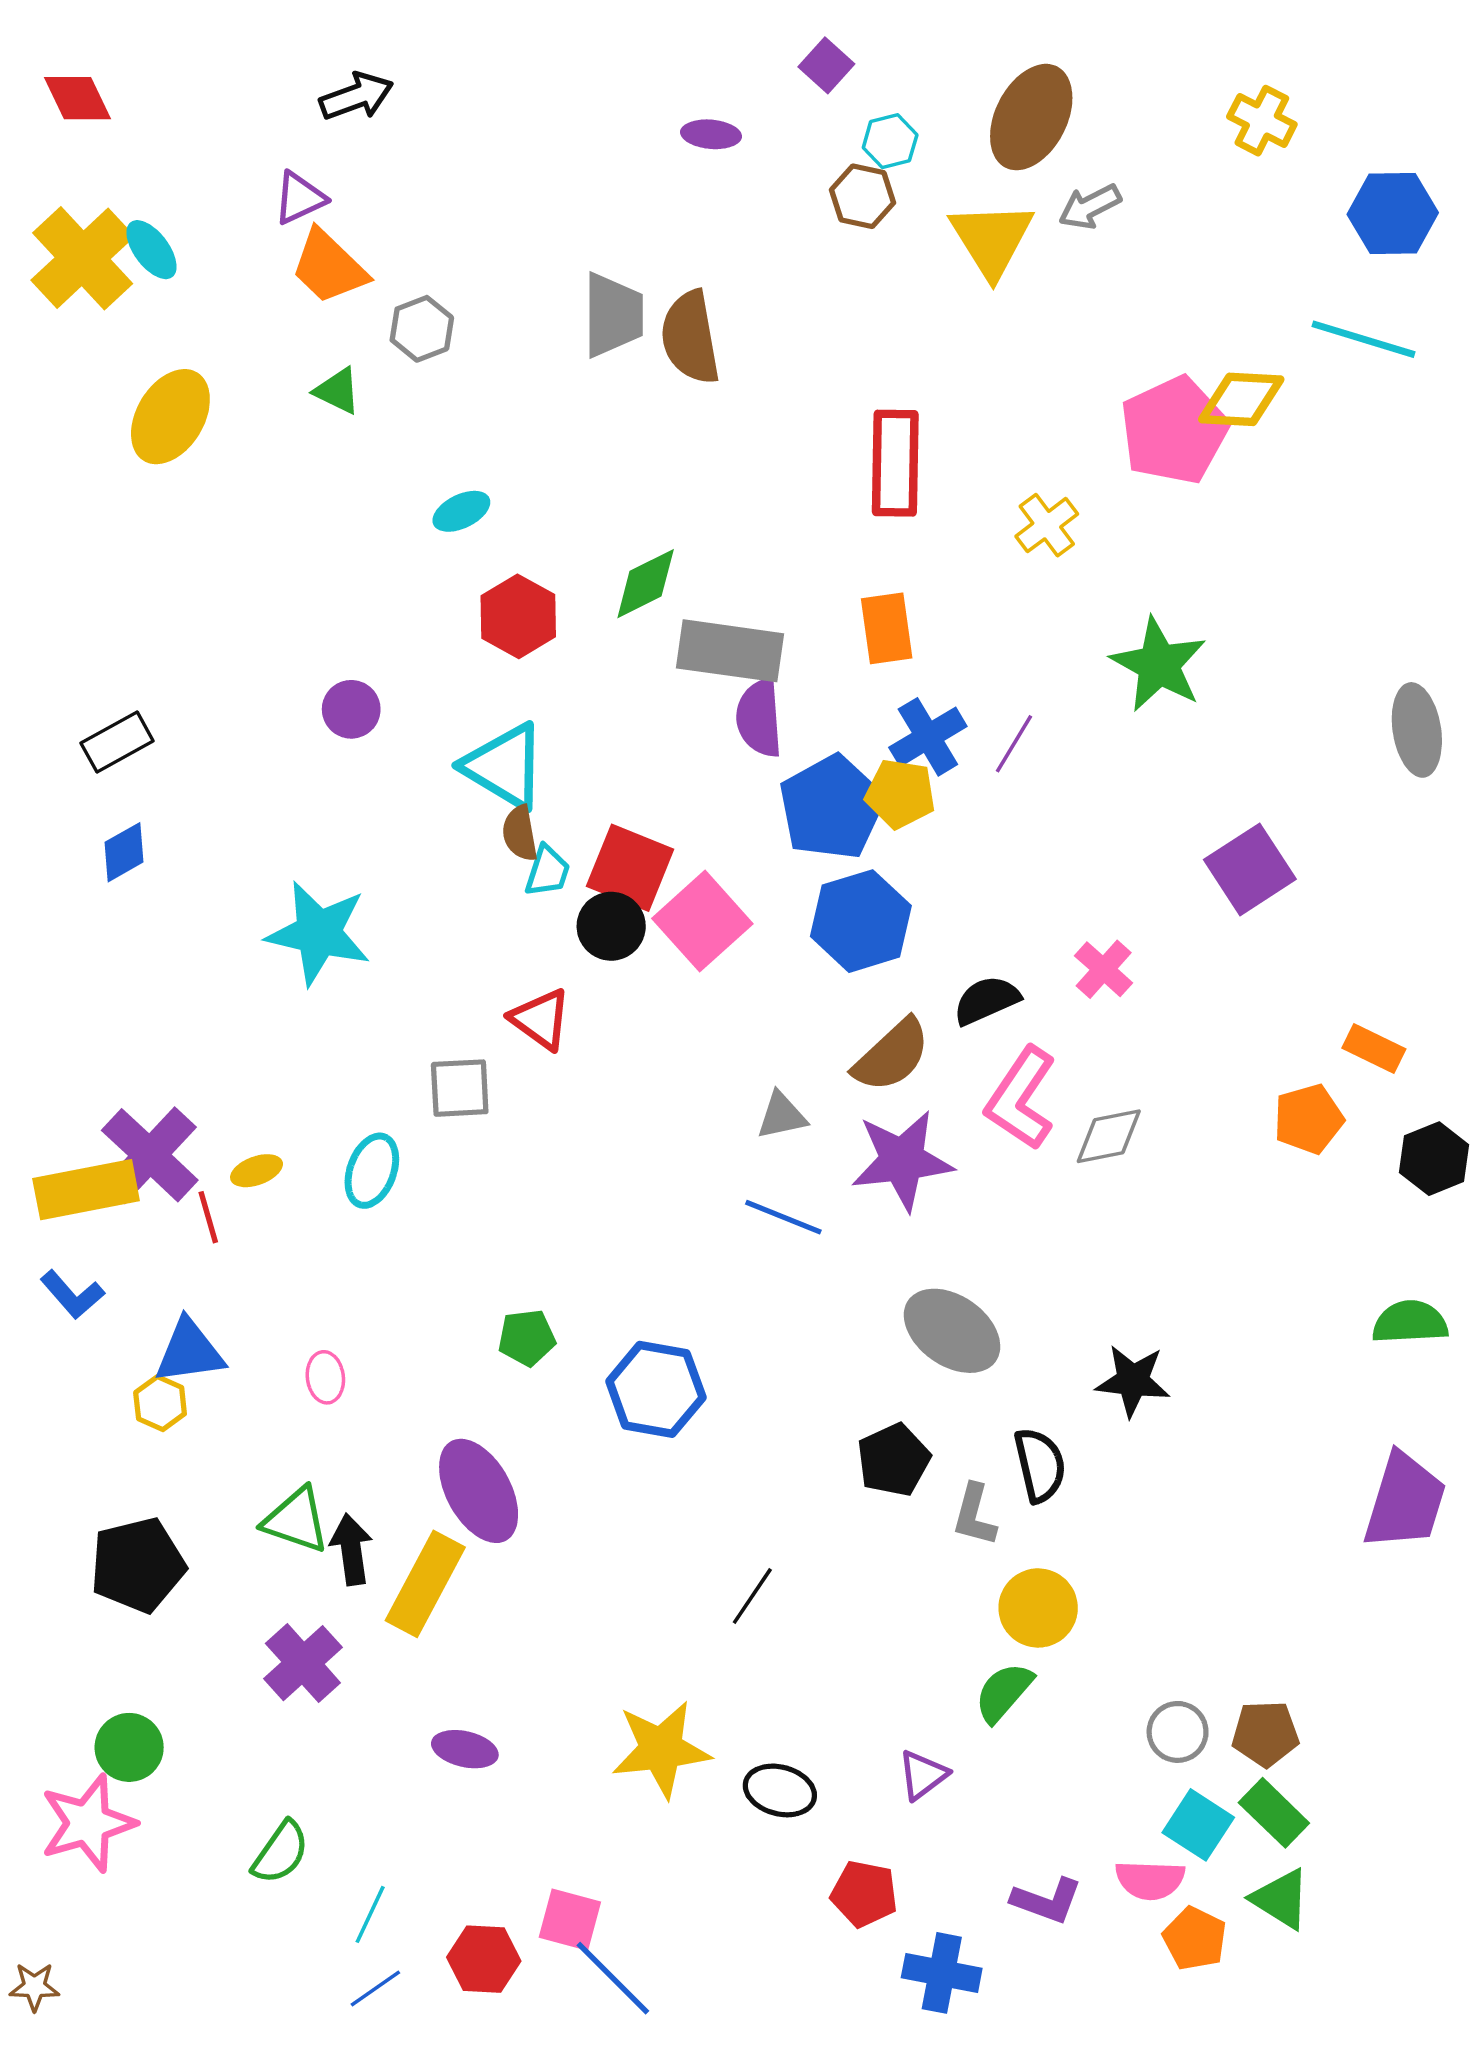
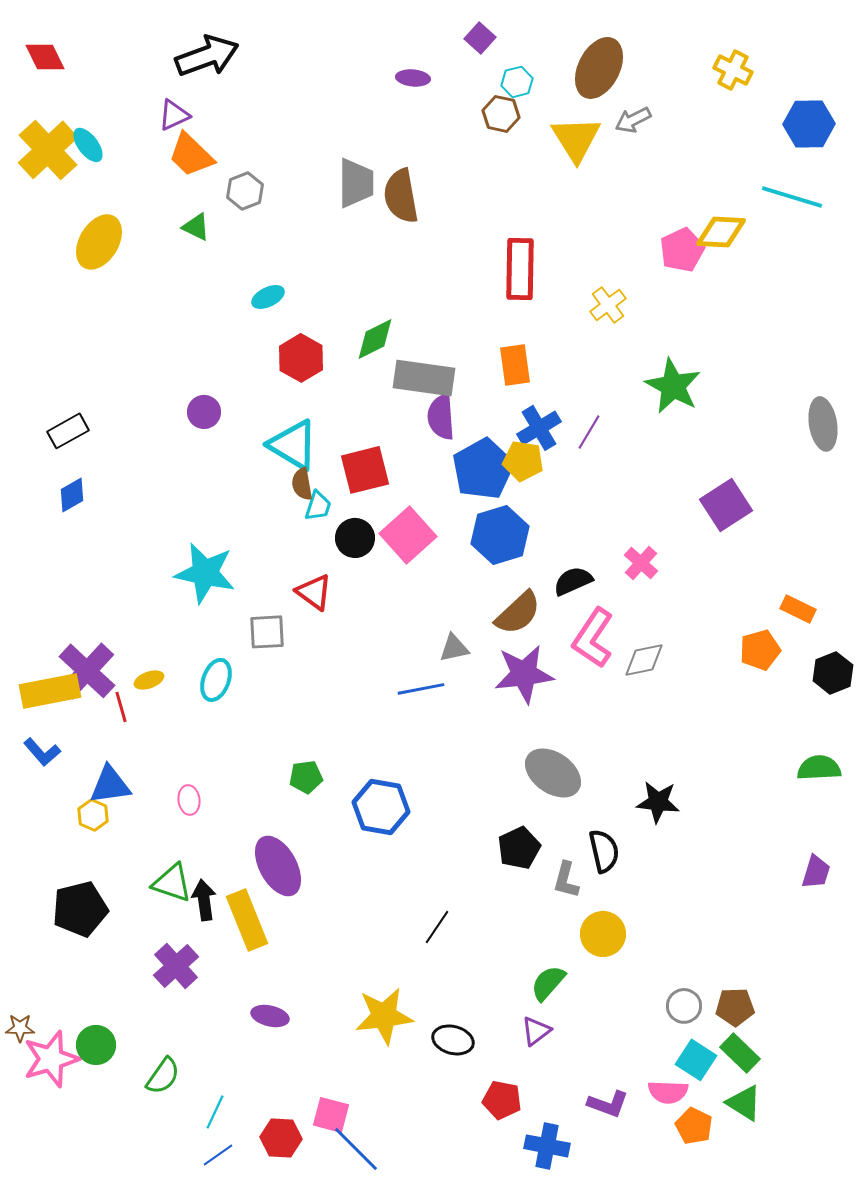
black arrow: (356, 96) -> (207, 56), size x1.5
pink pentagon: (1174, 430) -> (682, 250), size x0.7
red square: (630, 868) -> (365, 470), moved, turned -36
cyan star: (318, 933) -> (205, 573), moved
blue line: (783, 1217) -> (421, 689), moved, turned -33
purple trapezoid: (1405, 1501) -> (816, 872), size x0.6
yellow rectangle: (425, 1584) -> (247, 920), turned -50
green semicircle: (1004, 1692) -> (548, 983), moved
green circle: (129, 1747) -> (96, 1045), moved
brown star: (34, 1987) -> (20, 1028), moved

